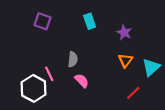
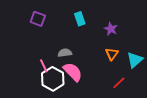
gray semicircle: (73, 59) -> (65, 53), turned -104
pink semicircle: (82, 81) -> (73, 72), size x1.5
white hexagon: (34, 88) -> (53, 79), moved

